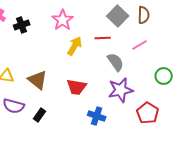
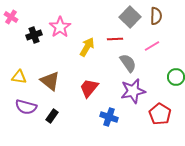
pink star: (63, 20) -> (60, 27), moved
black cross: (22, 25) -> (34, 35), moved
red trapezoid: (77, 87) -> (89, 88), turned 120

